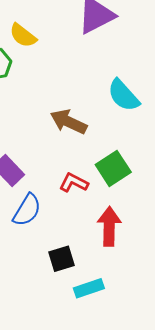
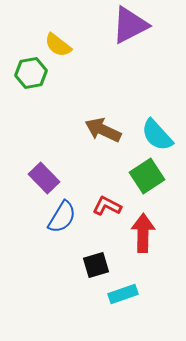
cyan semicircle: (123, 95) -> (157, 135), moved
red L-shape: (74, 183) -> (107, 206), moved

